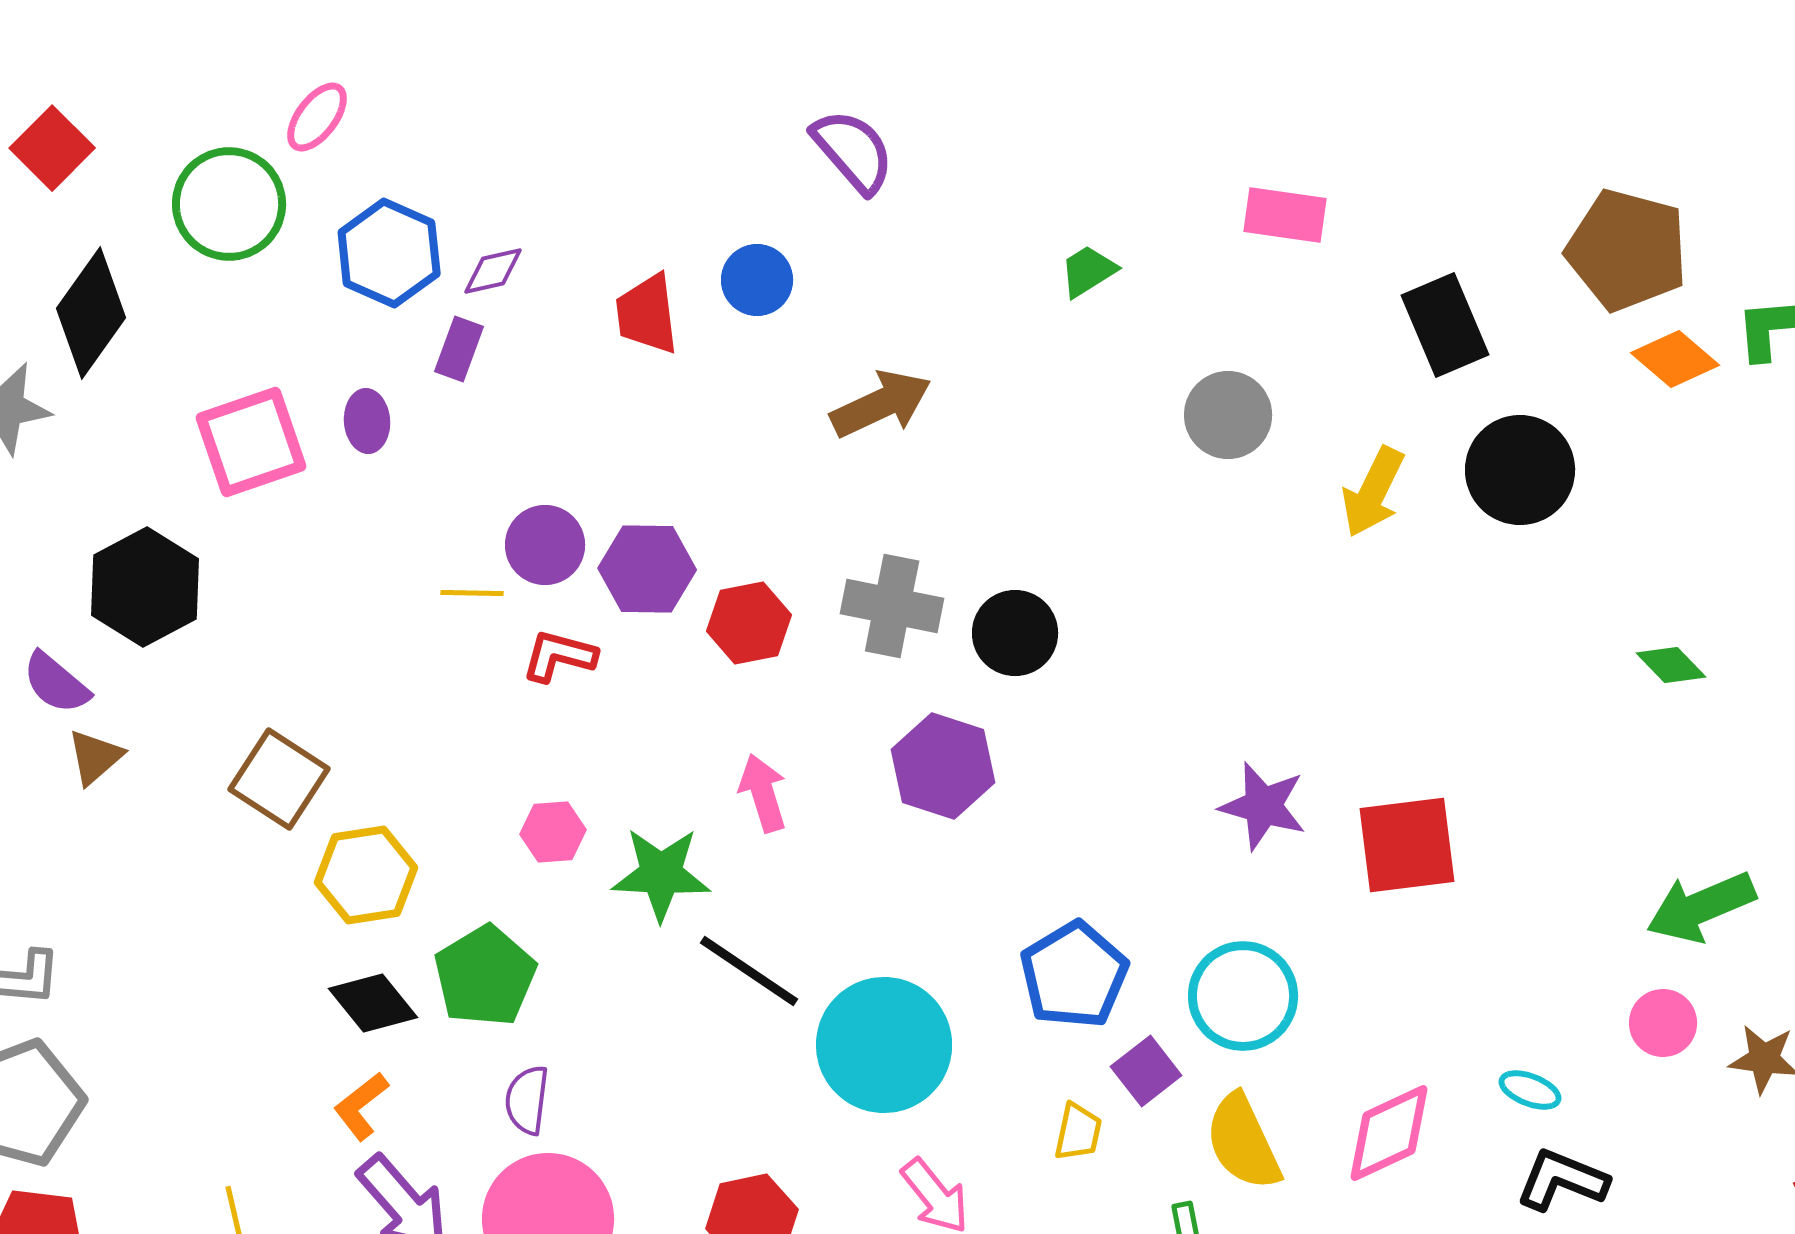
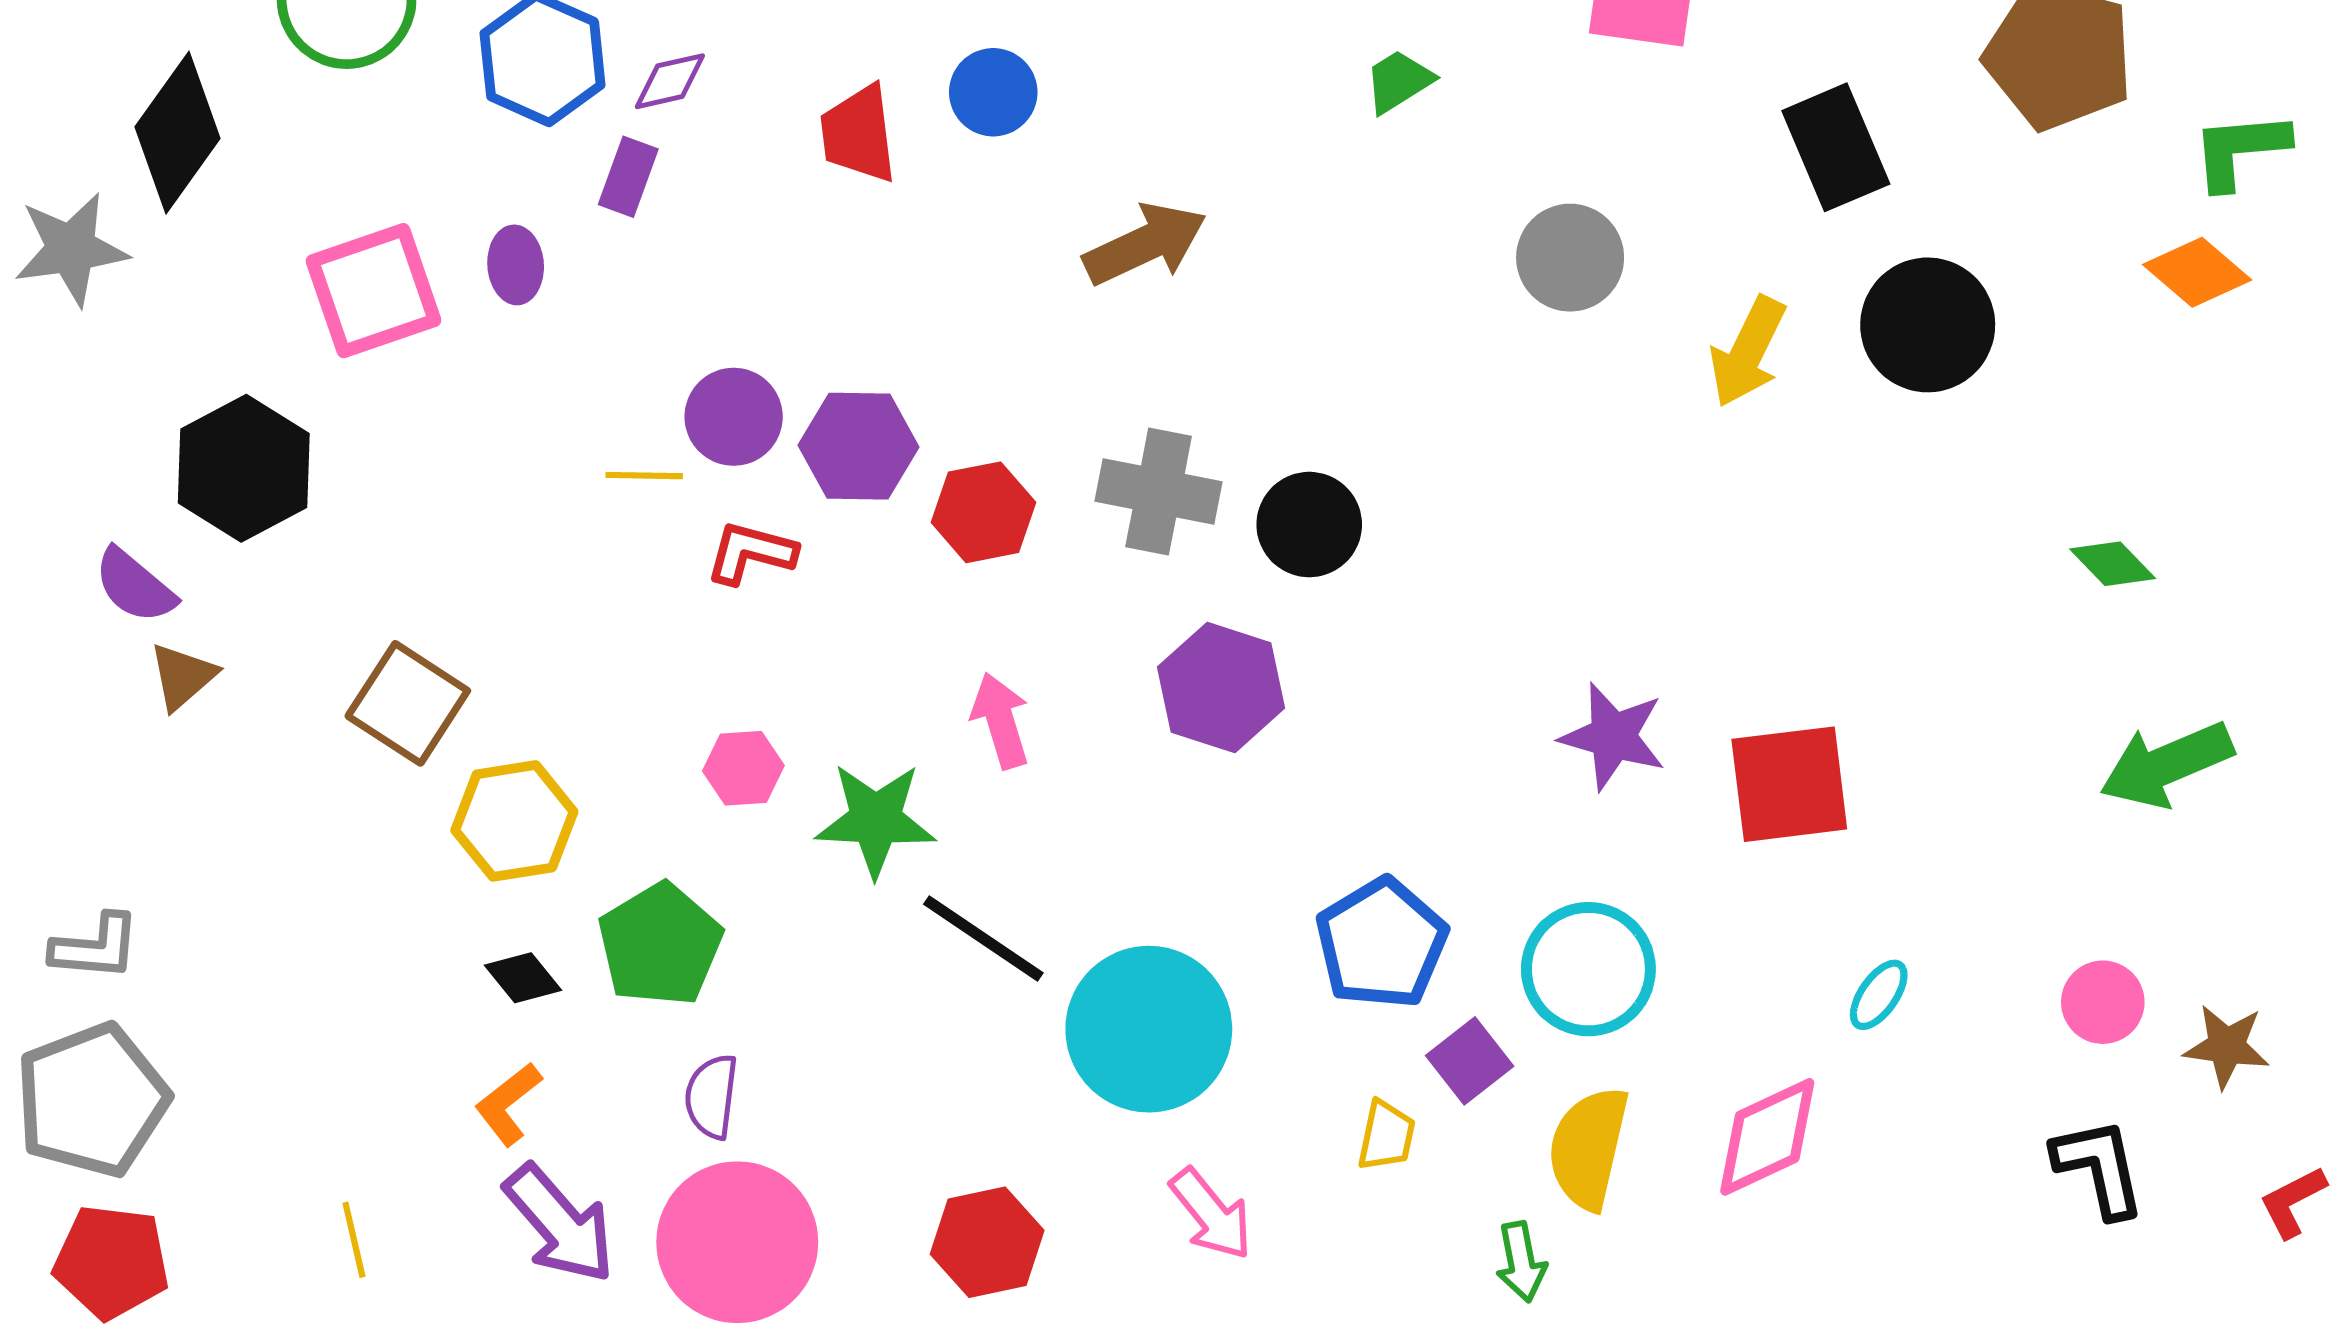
orange diamond: (1675, 359) -> (2197, 272), moved
green arrow: (1701, 907) -> (2166, 765), moved
black diamond: (373, 1003) -> (523, 978), size x0.7
cyan ellipse: (1530, 1090) -> (1879, 995), moved, turned -76
yellow semicircle: (1243, 1142) -> (1588, 1148), turned 38
black L-shape: (1562, 1180) -> (2099, 1168), moved, turned 56

